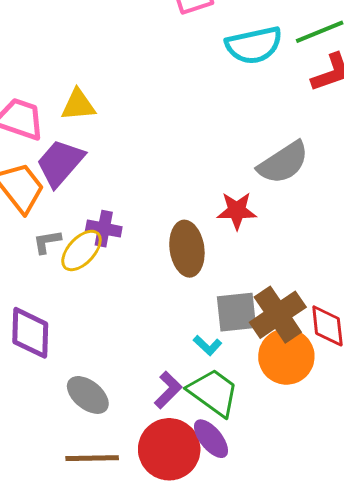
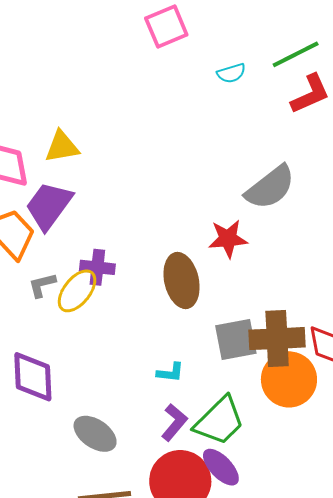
cyan semicircle: (254, 45) -> (231, 73), size x0.5
brown cross: (278, 315) -> (277, 339), turned 36
cyan L-shape: (208, 345) -> (170, 372), moved, turned -32
green trapezoid: (213, 392) -> (219, 421), turned 104

